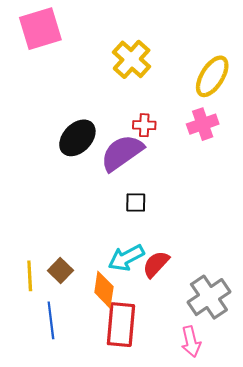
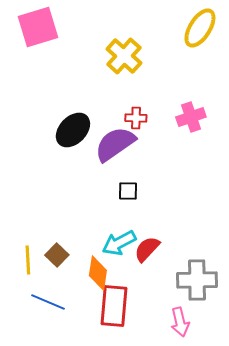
yellow ellipse: (212, 76) -> (200, 28), moved
gray cross: (209, 297) -> (197, 280), turned 33
blue line: (51, 320) -> (48, 302), turned -60

